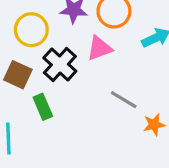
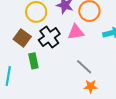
orange star: (154, 125) -> (91, 86), moved

